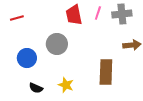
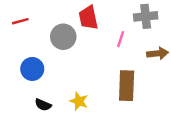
pink line: (98, 13) -> (121, 39), moved
gray circle: (57, 44) -> (63, 37), moved

